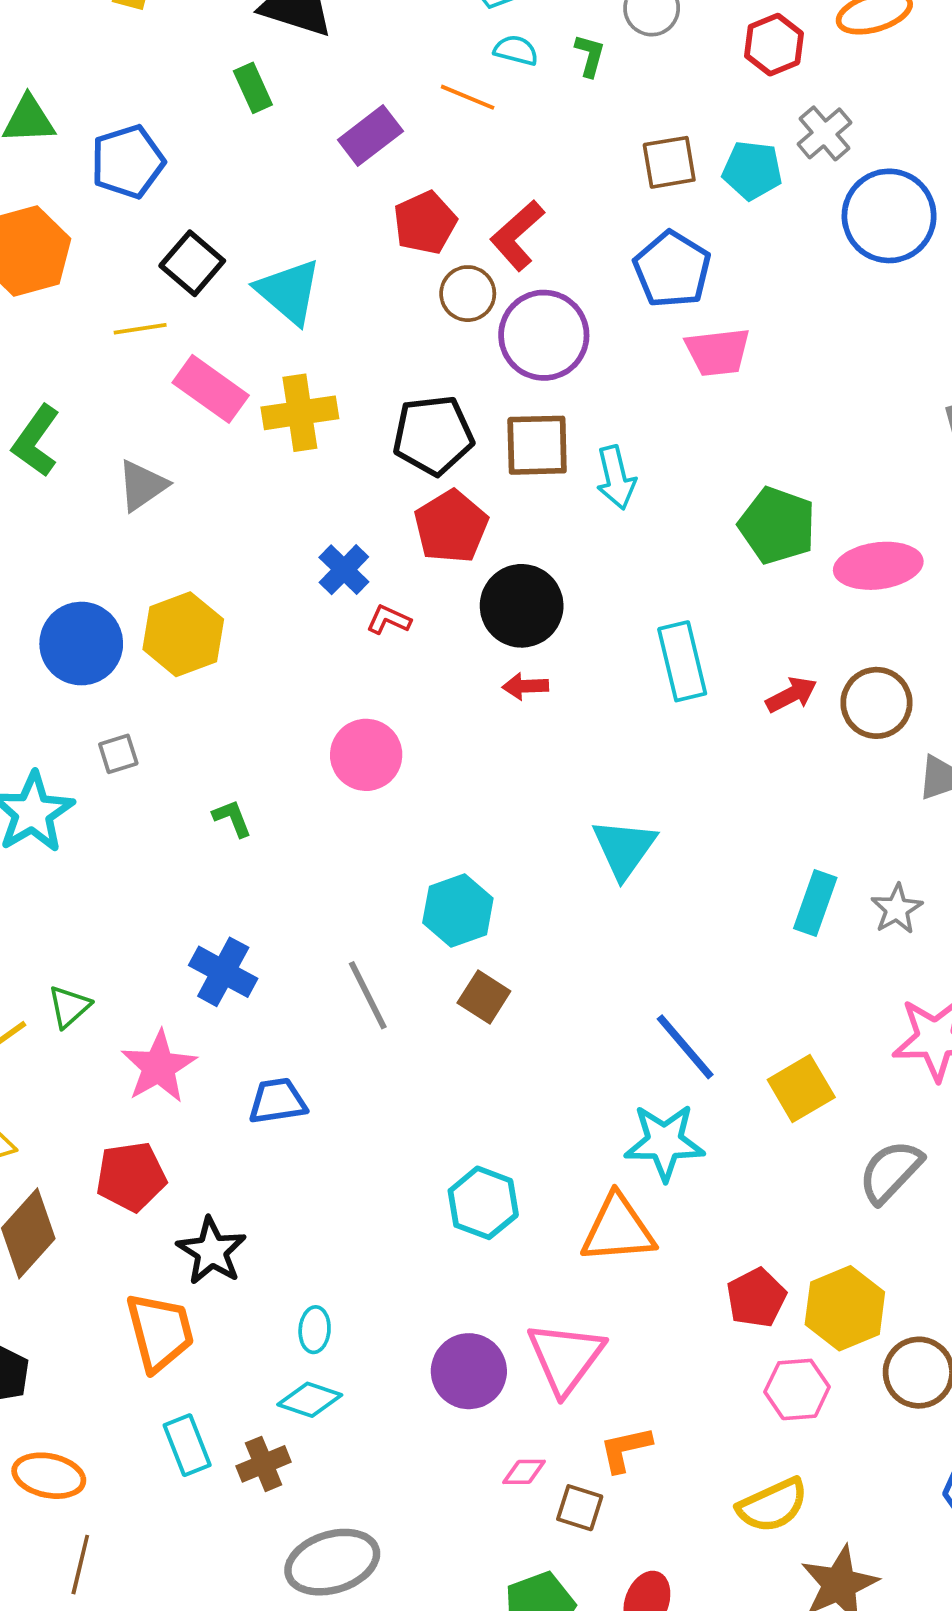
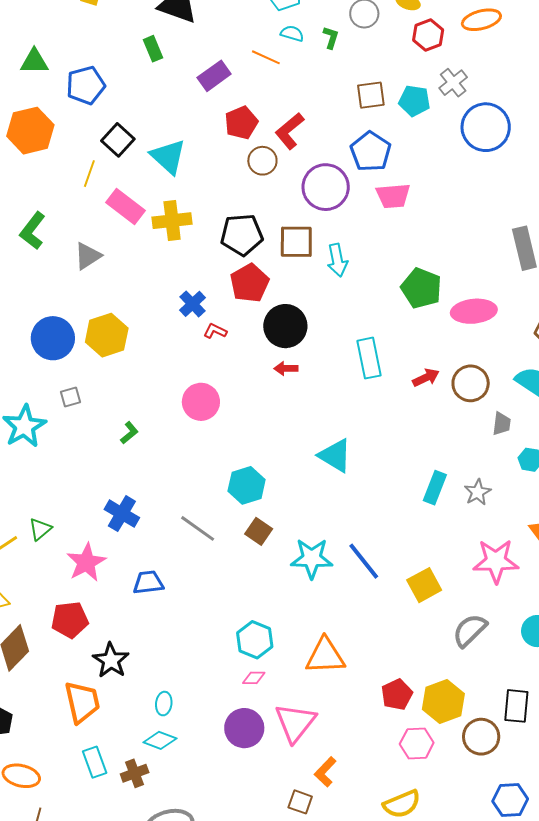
yellow line: (140, 329) -> (89, 174), turned -64
purple circle: (544, 335) -> (326, 187), moved
green L-shape: (232, 818) -> (129, 433), turned 70
cyan triangle: (624, 848) -> (335, 456), turned -36
gray line: (368, 995) -> (198, 528), turned -30
cyan star: (664, 1142) -> (312, 558), moved
orange L-shape: (625, 1449) -> (325, 772), turned -36
pink diamond: (524, 1472) -> (254, 678), moved

